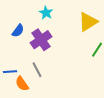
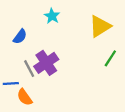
purple cross: (41, 40) -> (46, 63), moved
gray line: (37, 70) -> (29, 69), moved

